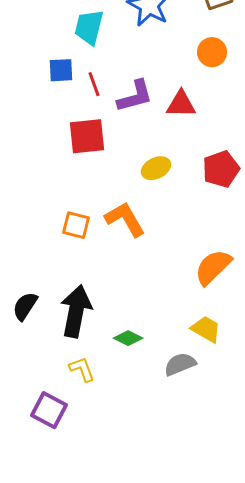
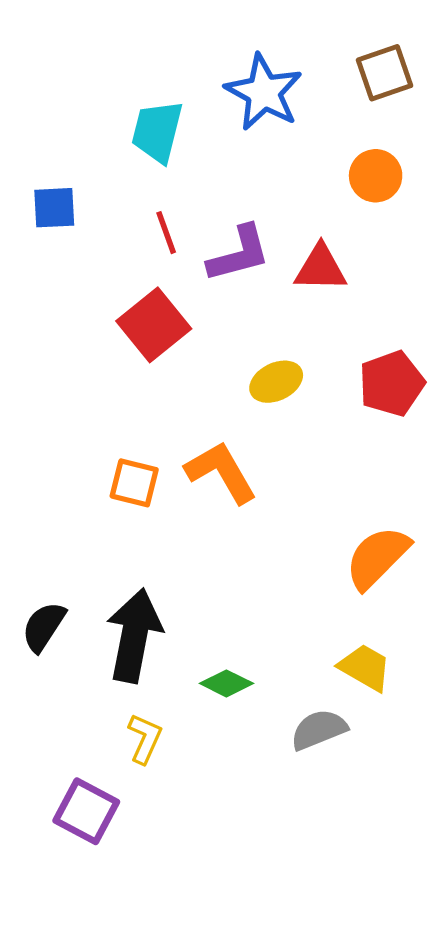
blue square: (61, 70) -> (54, 208), moved
red square: (87, 136) -> (154, 325), turned -33
yellow L-shape: (82, 369) -> (145, 738), turned 44

